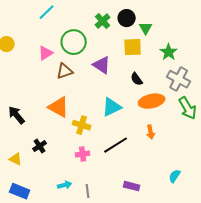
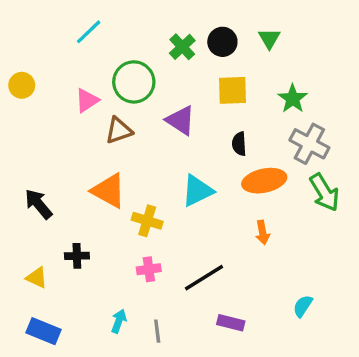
green triangle: (146, 28) -> (269, 38), moved
black semicircle: (137, 79) -> (239, 144), turned 32
black line: (116, 145) -> (204, 278), moved
black cross: (40, 146) -> (77, 256), turned 32
cyan arrow: (65, 185) -> (119, 321), turned -56

